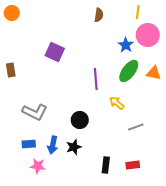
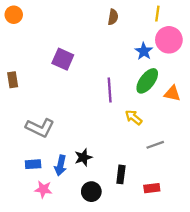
orange triangle: (154, 73) -> (172, 93), moved
black circle: (80, 120) -> (91, 192), moved
black star: (74, 147) -> (83, 157), moved
black rectangle: (106, 165) -> (121, 174), moved

